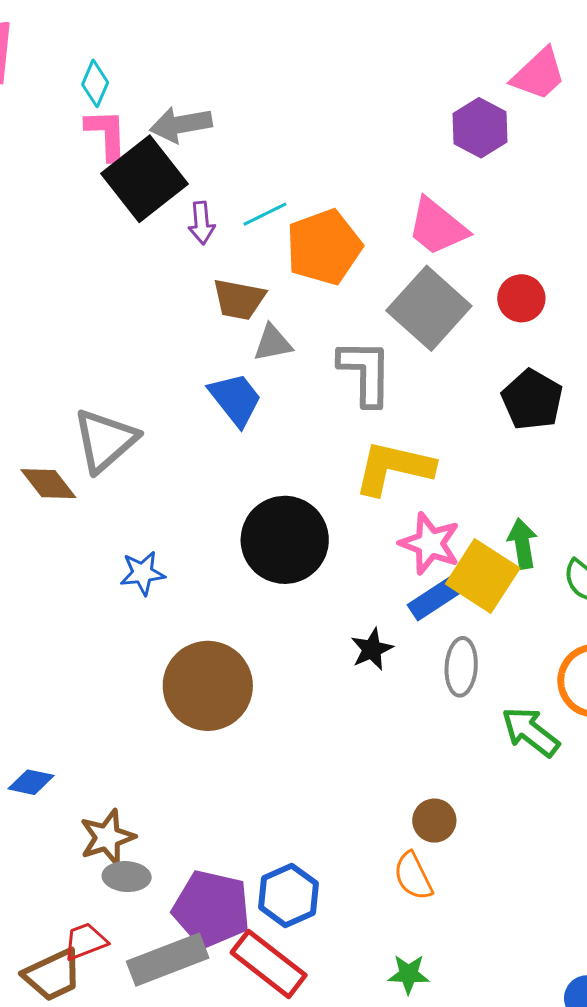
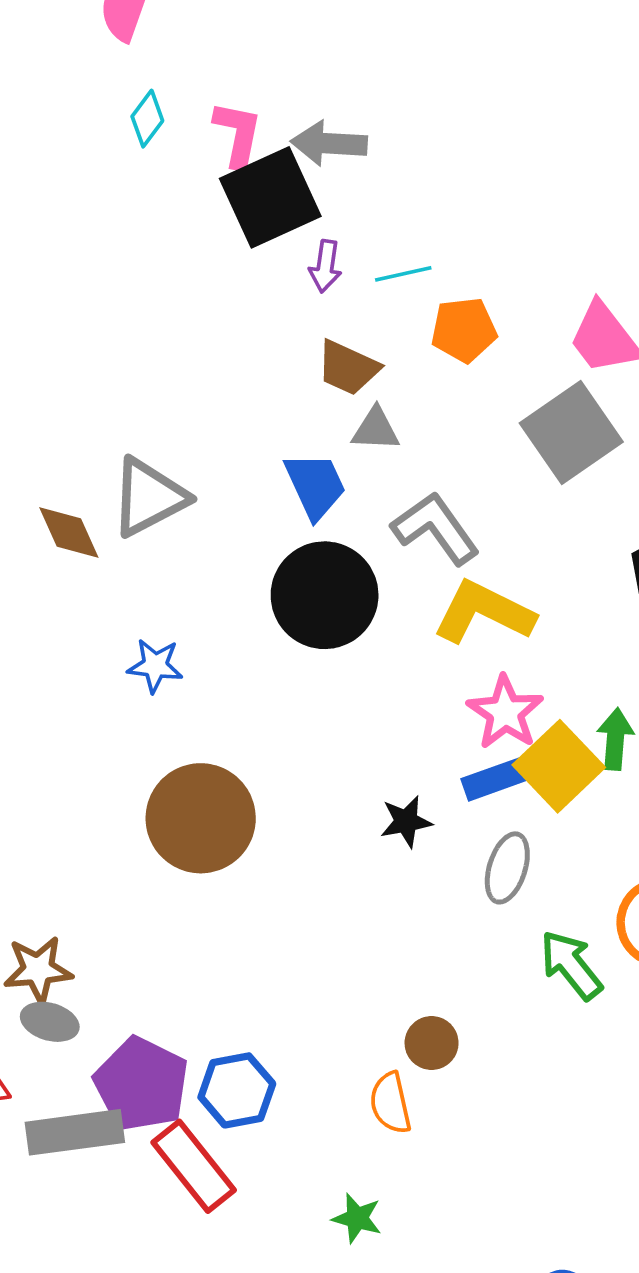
cyan diamond: (95, 83) -> (147, 119), moved
orange pentagon: (324, 247) -> (464, 330), size x0.7
gray L-shape: (365, 372) -> (436, 528), moved, turned -50
black circle: (285, 540) -> (325, 595), moved

